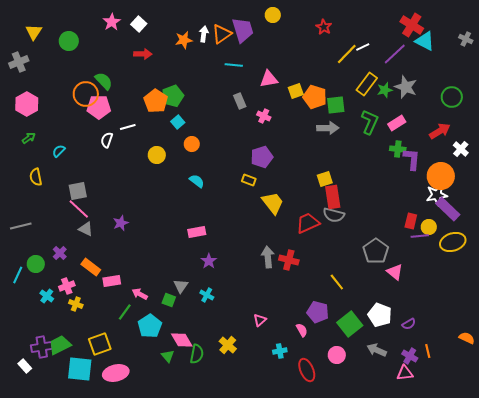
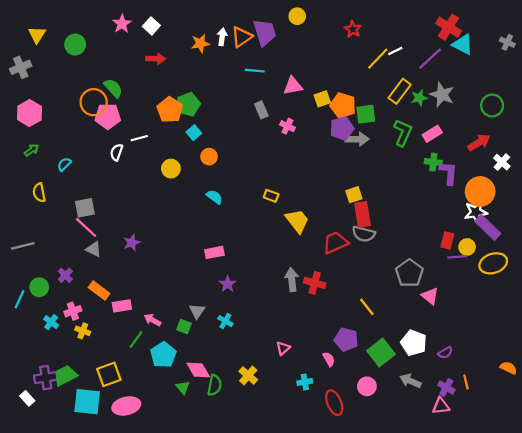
purple pentagon: (262, 157) -> (342, 128), moved

